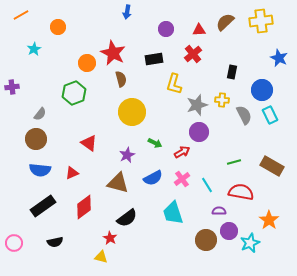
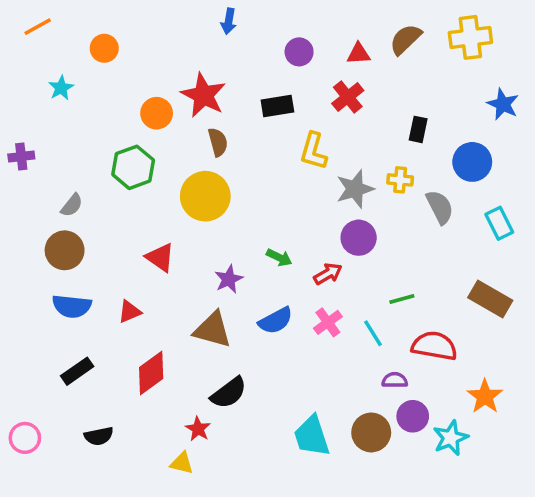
yellow circle: (132, 112) -> (205, 196), moved
cyan rectangle: (270, 115) -> (499, 223), moved
green line: (234, 162) -> (402, 299), moved
black rectangle: (43, 206) -> (77, 371), size x0.7
cyan trapezoid: (173, 213) -> (312, 436), moved

